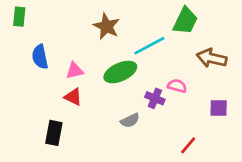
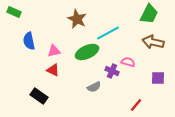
green rectangle: (19, 17) -> (14, 12), turned -72
green trapezoid: (185, 21) -> (149, 14), moved
black rectangle: (54, 133) -> (39, 96), turned -66

